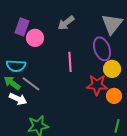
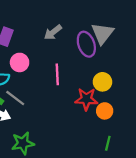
pink circle: (35, 38) -> (20, 62), moved
purple ellipse: (102, 49) -> (86, 44), moved

